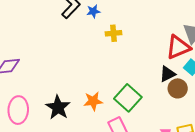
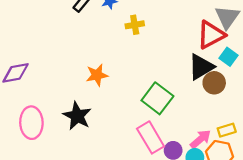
black triangle: (168, 74) -> (201, 67), size x1.4
orange star: (93, 101) -> (97, 75), moved

